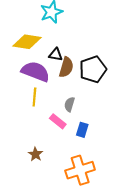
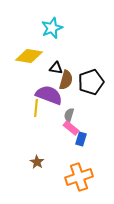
purple semicircle: (36, 71) -> (49, 95), moved
pink rectangle: (58, 121) -> (71, 128), moved

